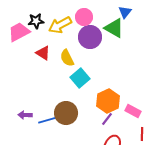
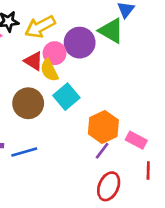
pink circle: (84, 17) -> (55, 53), moved
red triangle: (43, 53) -> (33, 61), moved
brown circle: (66, 113) -> (28, 103), moved

